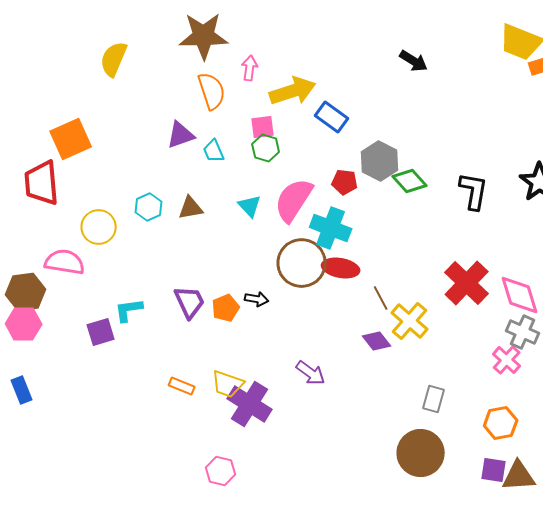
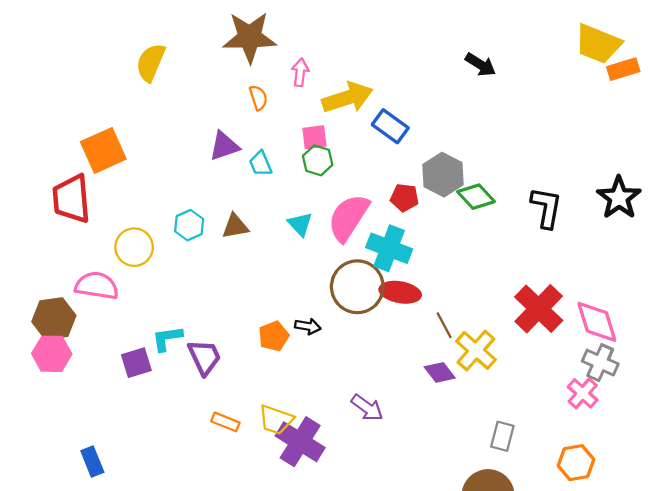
orange semicircle: (212, 91) -> (258, 98), size x0.6
purple trapezoid: (190, 302) -> (204, 357), moved
blue rectangle: (22, 390) -> (92, 462), moved

